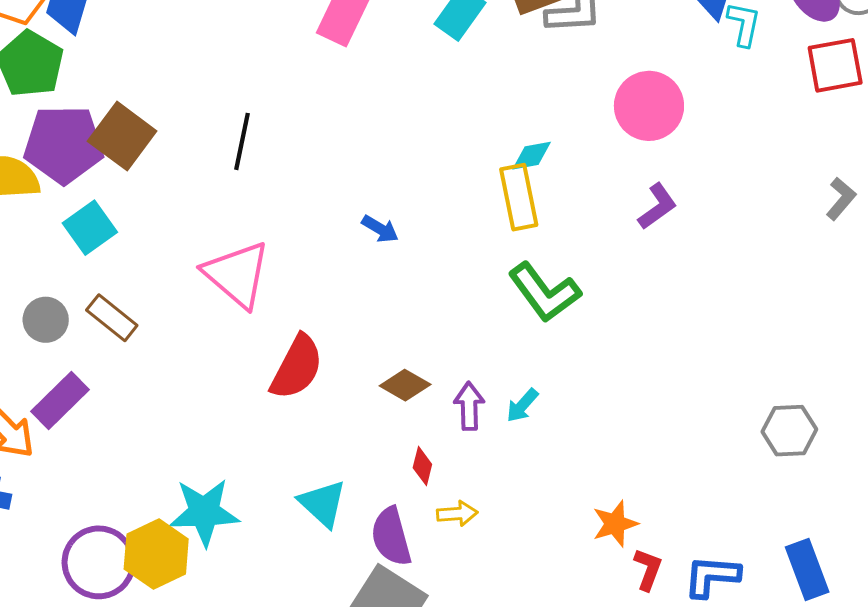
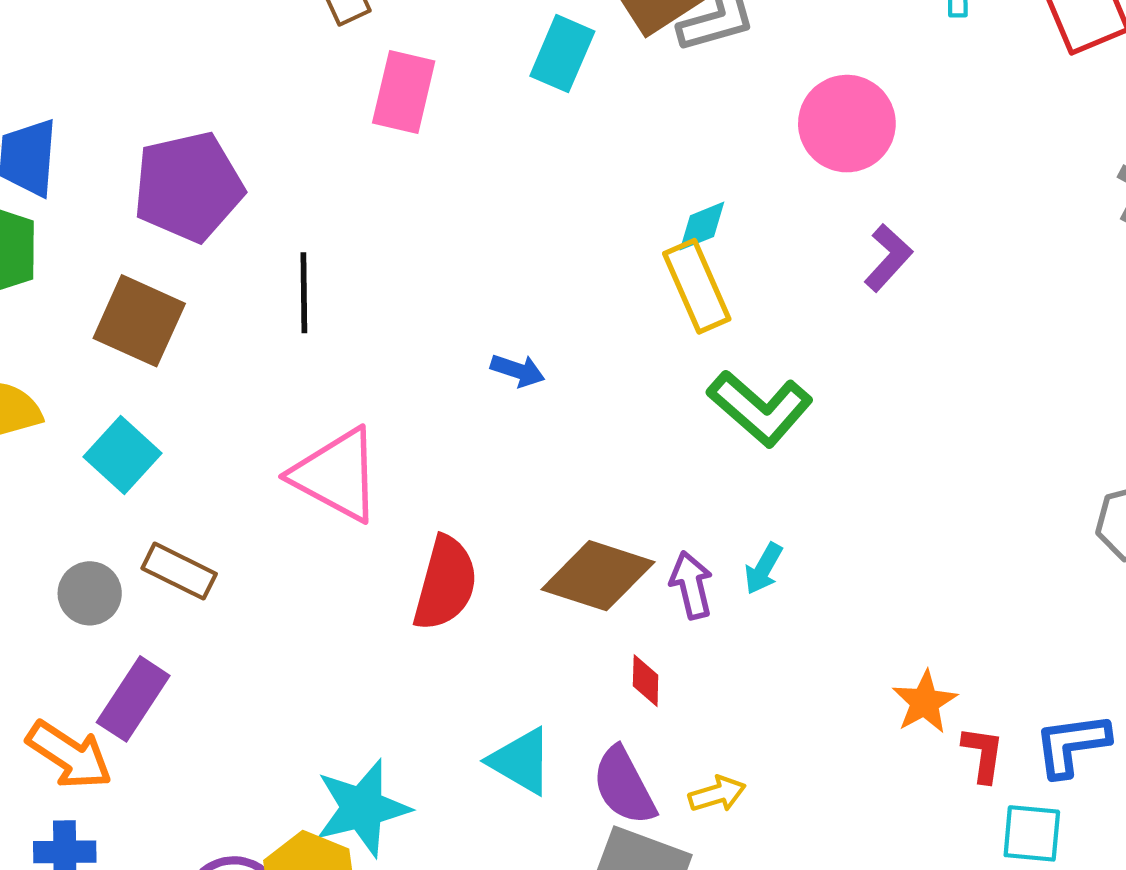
purple pentagon: (64, 144) -> (188, 187), moved
brown diamond: (405, 385) -> (598, 576), size x1.6
yellow arrow: (457, 514) -> (717, 794), moved

